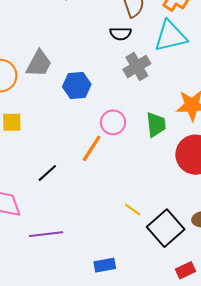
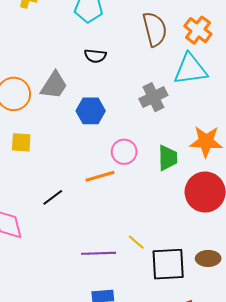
black semicircle: (120, 34) -> (95, 56), moved
orange line: (92, 148) -> (100, 176), turned 36
black square: (166, 228) -> (168, 264), turned 33
purple line: (46, 234) -> (98, 253), moved

